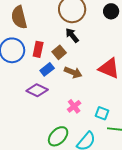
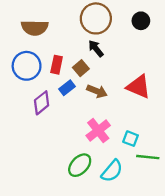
brown semicircle: (19, 17) -> (35, 28), turned -75
purple diamond: (37, 90) -> (42, 103), moved, turned -65
pink cross: (74, 106) -> (98, 130), size x1.5

